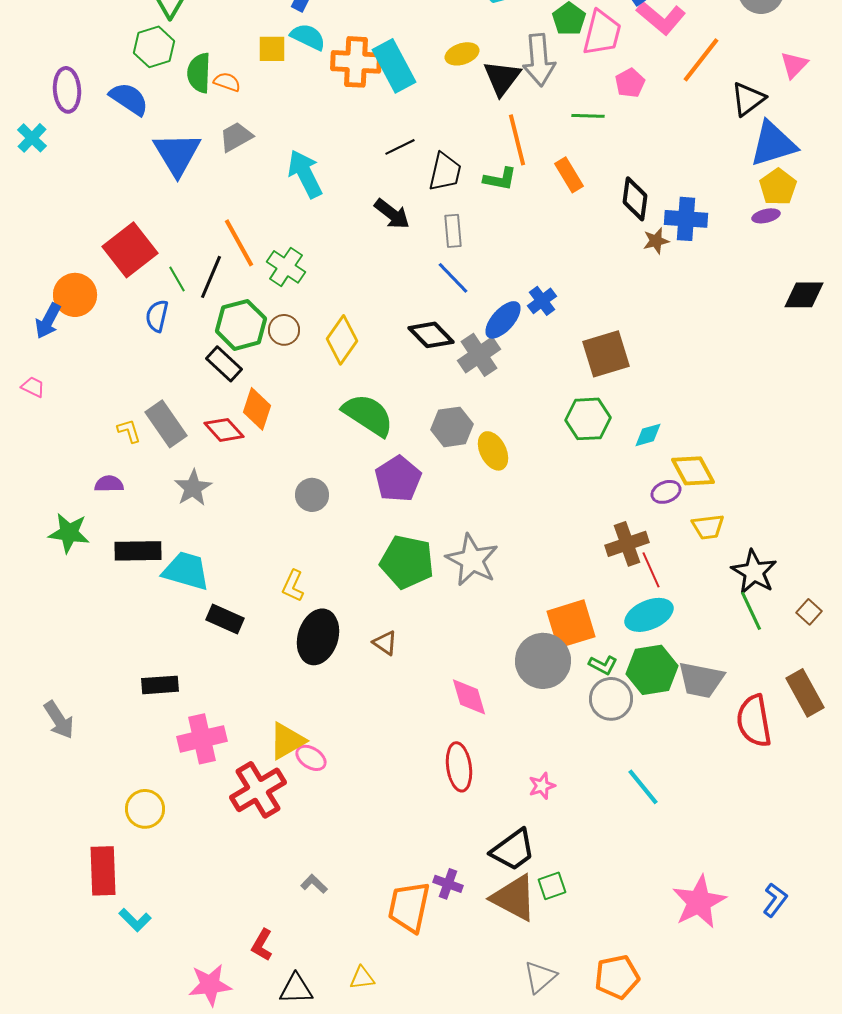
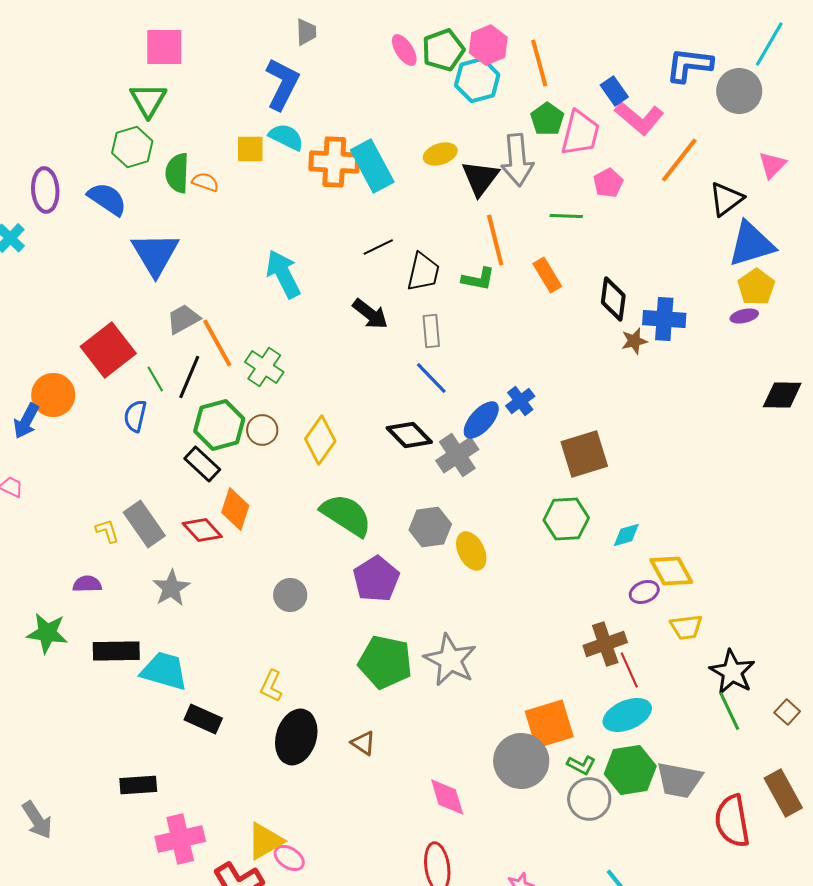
gray trapezoid: (236, 137) -> (183, 319), moved

